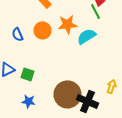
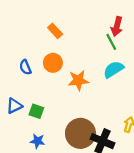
orange star: (68, 24) -> (78, 80), moved
cyan semicircle: (86, 36) -> (114, 69), moved

